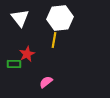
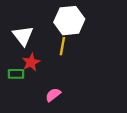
white triangle: (20, 18) -> (23, 36), moved

